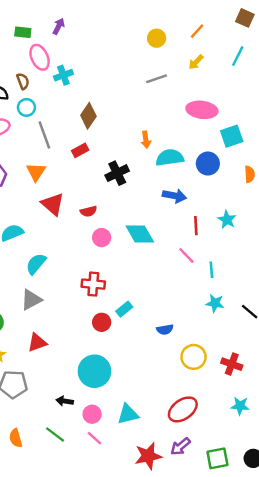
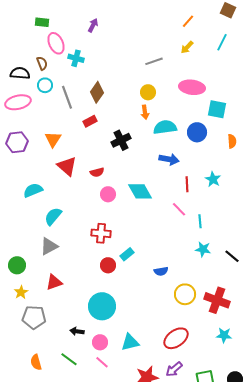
purple arrow: (59, 26) -> (93, 25), moved
yellow circle: (157, 38) -> (148, 92), moved
cyan cross: (63, 75) -> (76, 58), turned 35
gray line: (44, 135) -> (67, 97), moved
cyan square: (232, 136) -> (217, 109), turned 30
red cross: (232, 364) -> (217, 300), size x1.4

